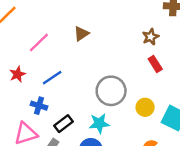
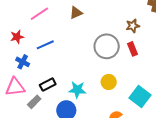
gray circle: (111, 91) -> (107, 46), moved
blue cross: (39, 106) -> (23, 62), moved
yellow circle: (145, 107) -> (109, 82), moved

